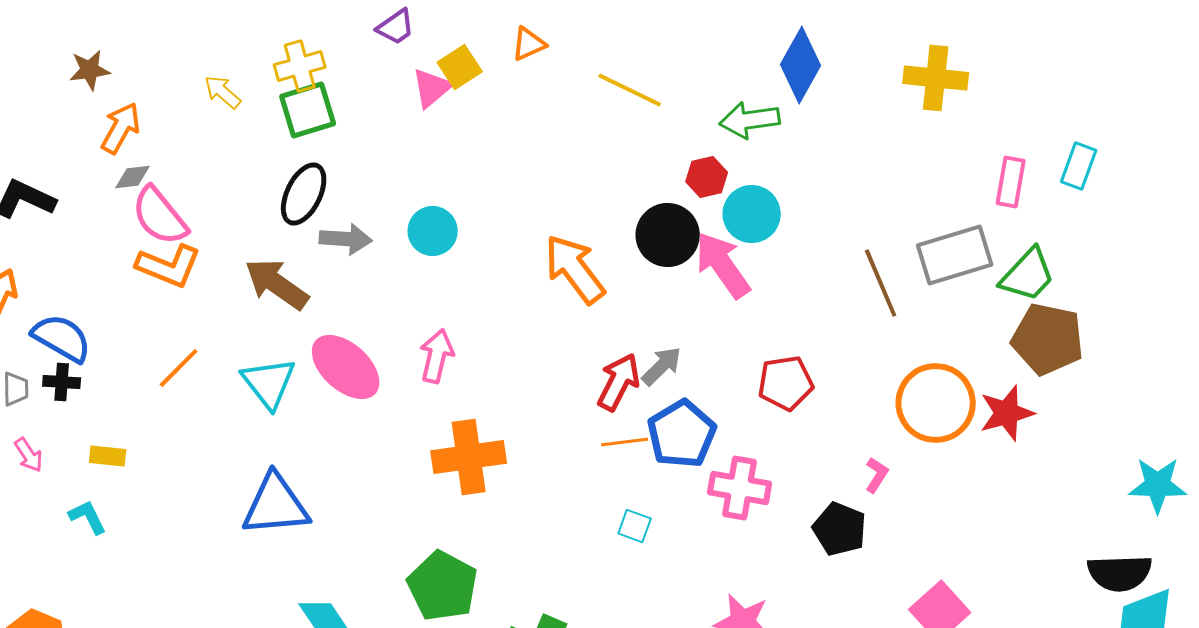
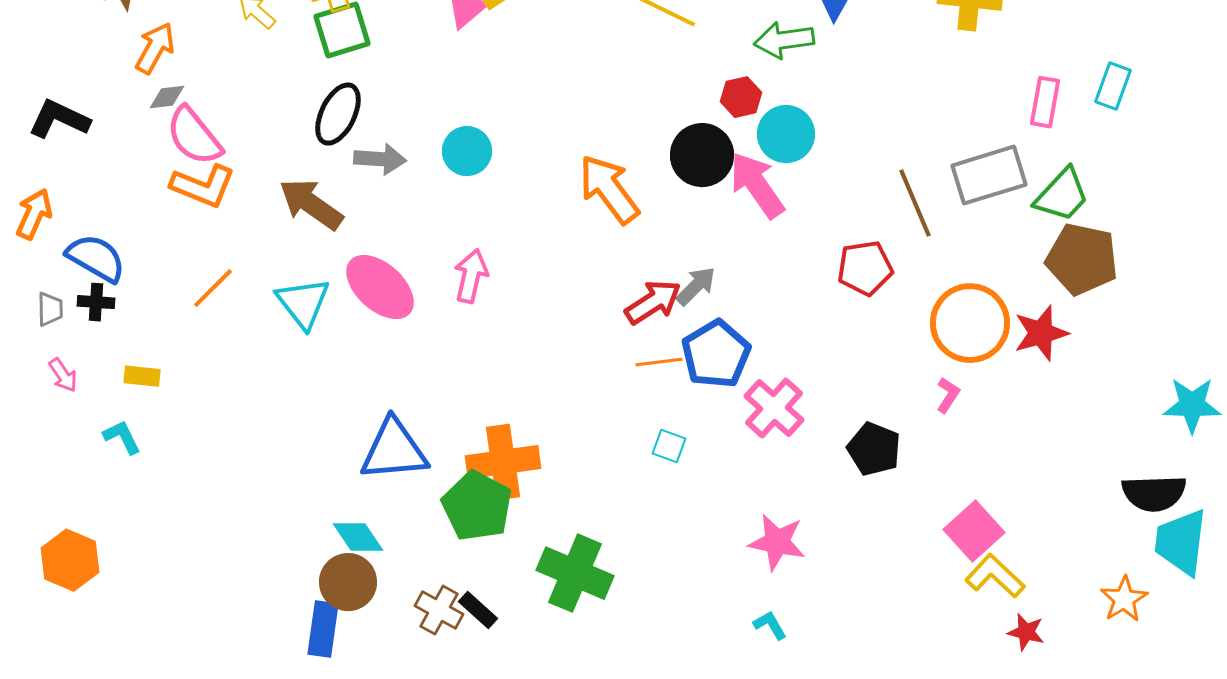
red arrow: (619, 382) -> (653, 302), turned 30
red pentagon: (786, 383) -> (865, 268), moved
orange cross: (469, 457) -> (503, 462), moved
pink L-shape: (877, 475) -> (948, 395), moved
pink cross: (740, 488) -> (774, 408), turned 32
blue triangle: (276, 505) -> (394, 450), moved

